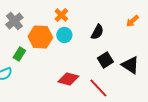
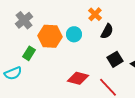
orange cross: (61, 15) -> (95, 14), moved

